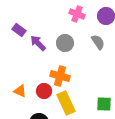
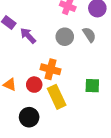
gray circle: (65, 43) -> (65, 37), moved
green square: (104, 104) -> (92, 86), moved

